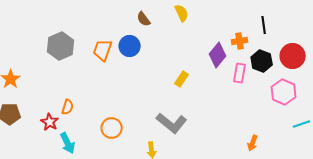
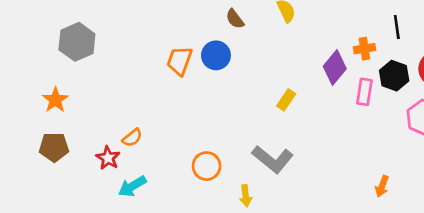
gray hexagon: (61, 46) -> (77, 42), moved
orange semicircle: (68, 107) -> (132, 138), turned 35
orange circle: (112, 128) -> (207, 166), moved
cyan arrow: (68, 143) -> (132, 186), turned 85

